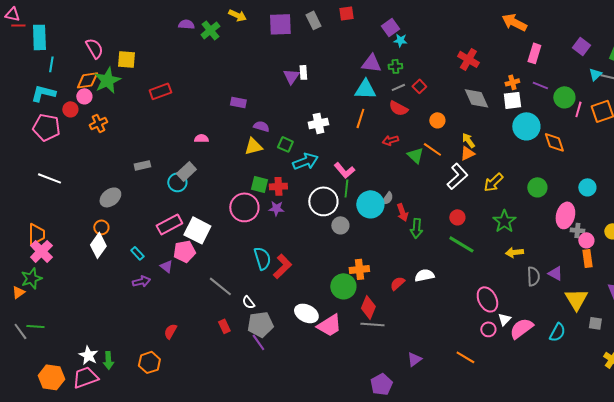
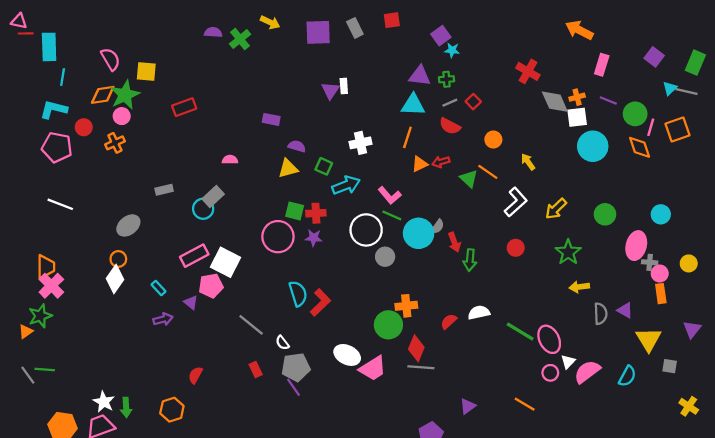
pink circle: (84, 96) -> (122, 116), moved
gray diamond: (476, 98) -> (555, 102), moved
orange diamond: (554, 142) -> (640, 147), moved
orange triangle: (467, 153) -> (420, 164), moved
green line: (346, 188) -> (392, 215), turned -72
green line: (461, 244) -> (520, 332), moved

